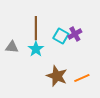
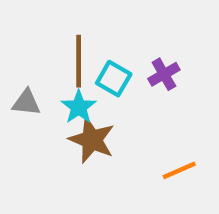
cyan square: (61, 36) -> (114, 79), moved
brown star: (57, 76) -> (92, 140), moved

